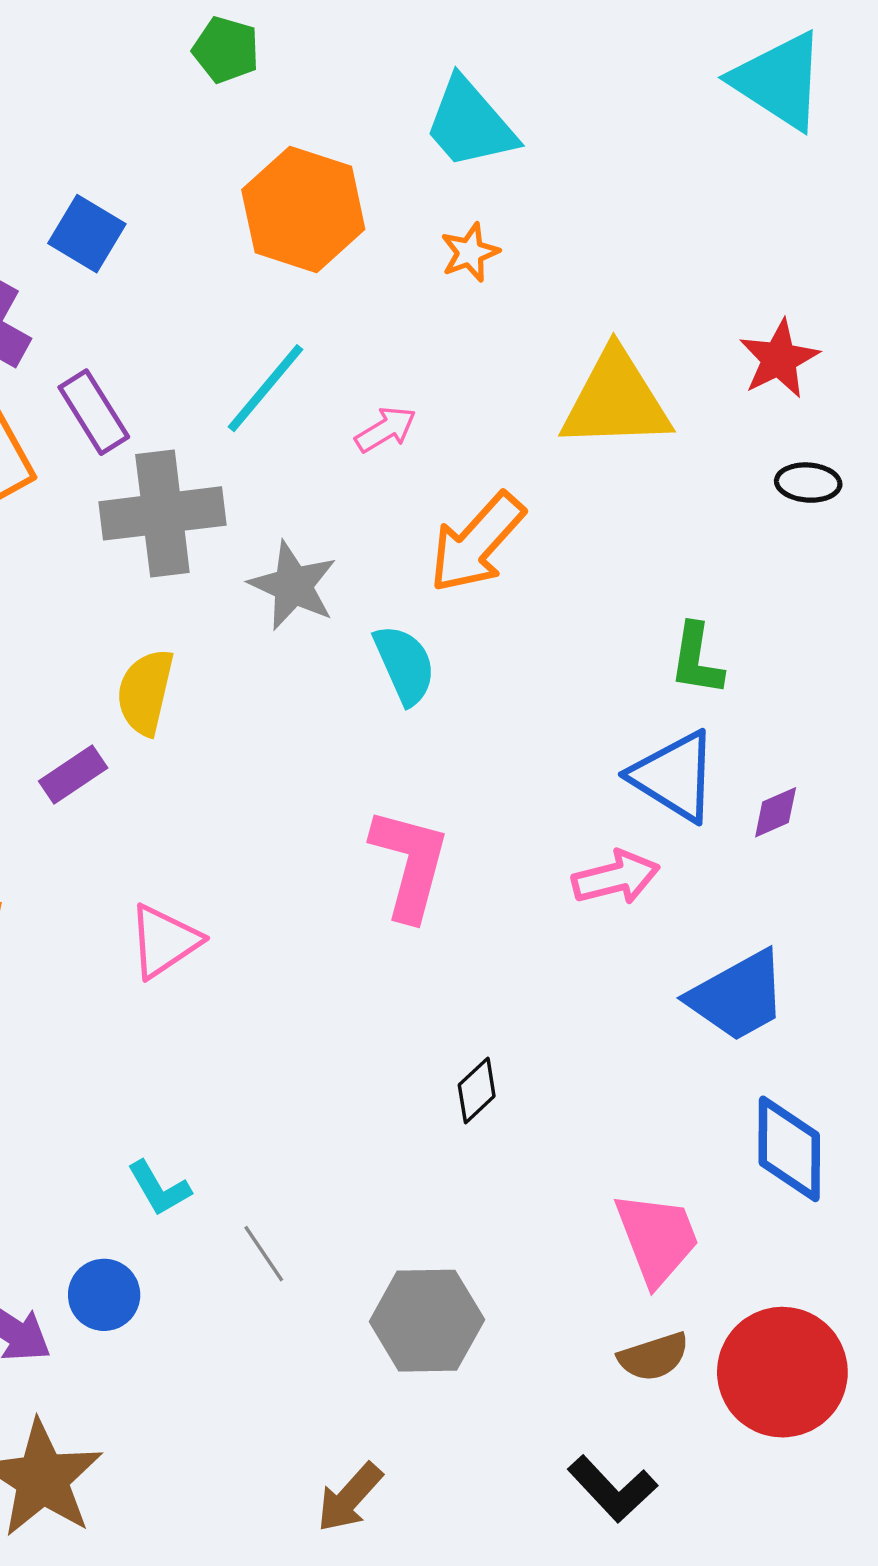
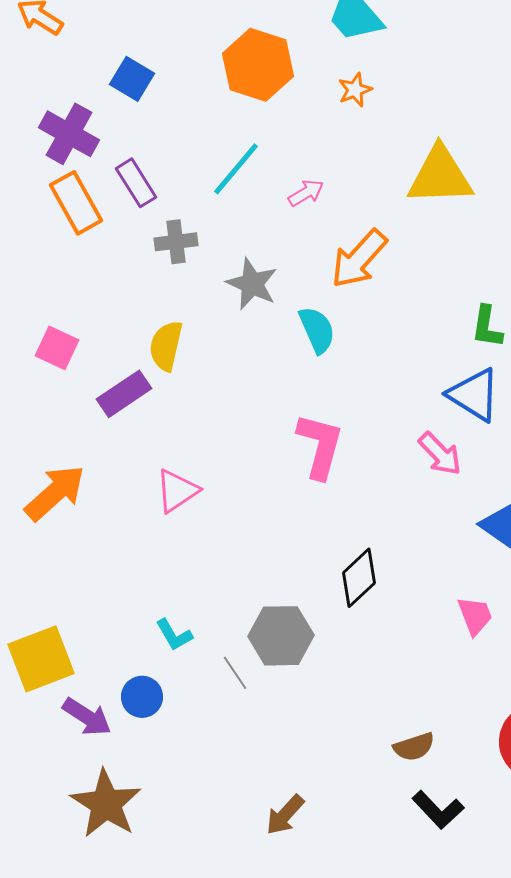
gray cross: (162, 513) -> (176, 242), size x0.6
purple rectangle: (73, 774) -> (124, 394), size x1.4
pink arrow: (616, 878) -> (440, 454), turned 60
black diamond: (477, 1090) -> (359, 578), size x1.5
pink trapezoid: (657, 1238) -> (475, 616), moved, size x0.7
gray hexagon: (427, 1321) -> (281, 636), moved
brown semicircle: (654, 1357) -> (414, 747), moved

